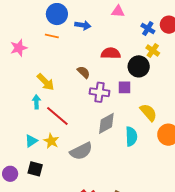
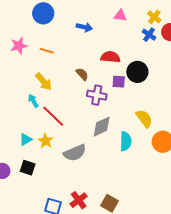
blue circle: (57, 14) -> (43, 13), moved
orange line: (52, 36) -> (47, 51), moved
yellow cross: (153, 51) -> (154, 17), moved
purple square: (125, 87) -> (119, 82), moved
cyan arrow: (36, 102) -> (33, 101), turned -32

